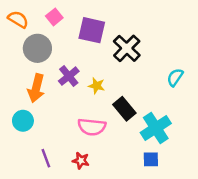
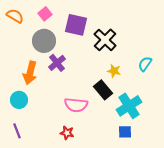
gray circle: (37, 48) -> (44, 41), moved
yellow star: (97, 86) -> (114, 71), moved
purple line: (46, 158) -> (17, 131), moved

